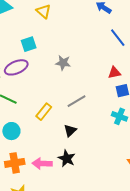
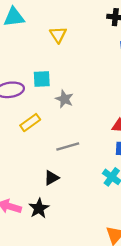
cyan square: (29, 44) -> (42, 79), moved
yellow rectangle: (44, 112) -> (30, 123), moved

